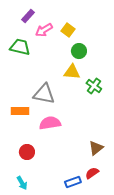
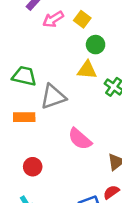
green trapezoid: (20, 47) -> (24, 76), moved
gray triangle: (44, 94) -> (53, 97), turned -30
pink semicircle: (50, 123) -> (80, 139), moved, turned -130

